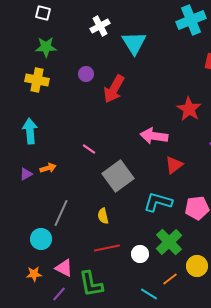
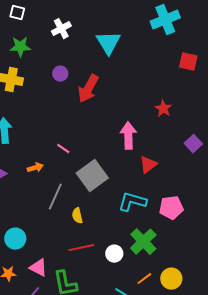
white cross: (100, 26) -> (61, 29), moved
red star: (189, 109) -> (163, 109), size x0.7
pink arrow: (154, 136) -> (128, 136), turned 80
orange arrow: (48, 168) -> (35, 168), moved
gray line: (61, 213) -> (55, 197), moved
yellow circle: (197, 266) -> (171, 279), moved

